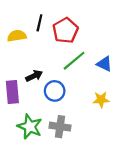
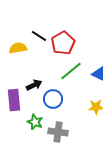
black line: (39, 23) -> (39, 36), turned -70
green star: (30, 127) -> (35, 122), moved, size x0.7

